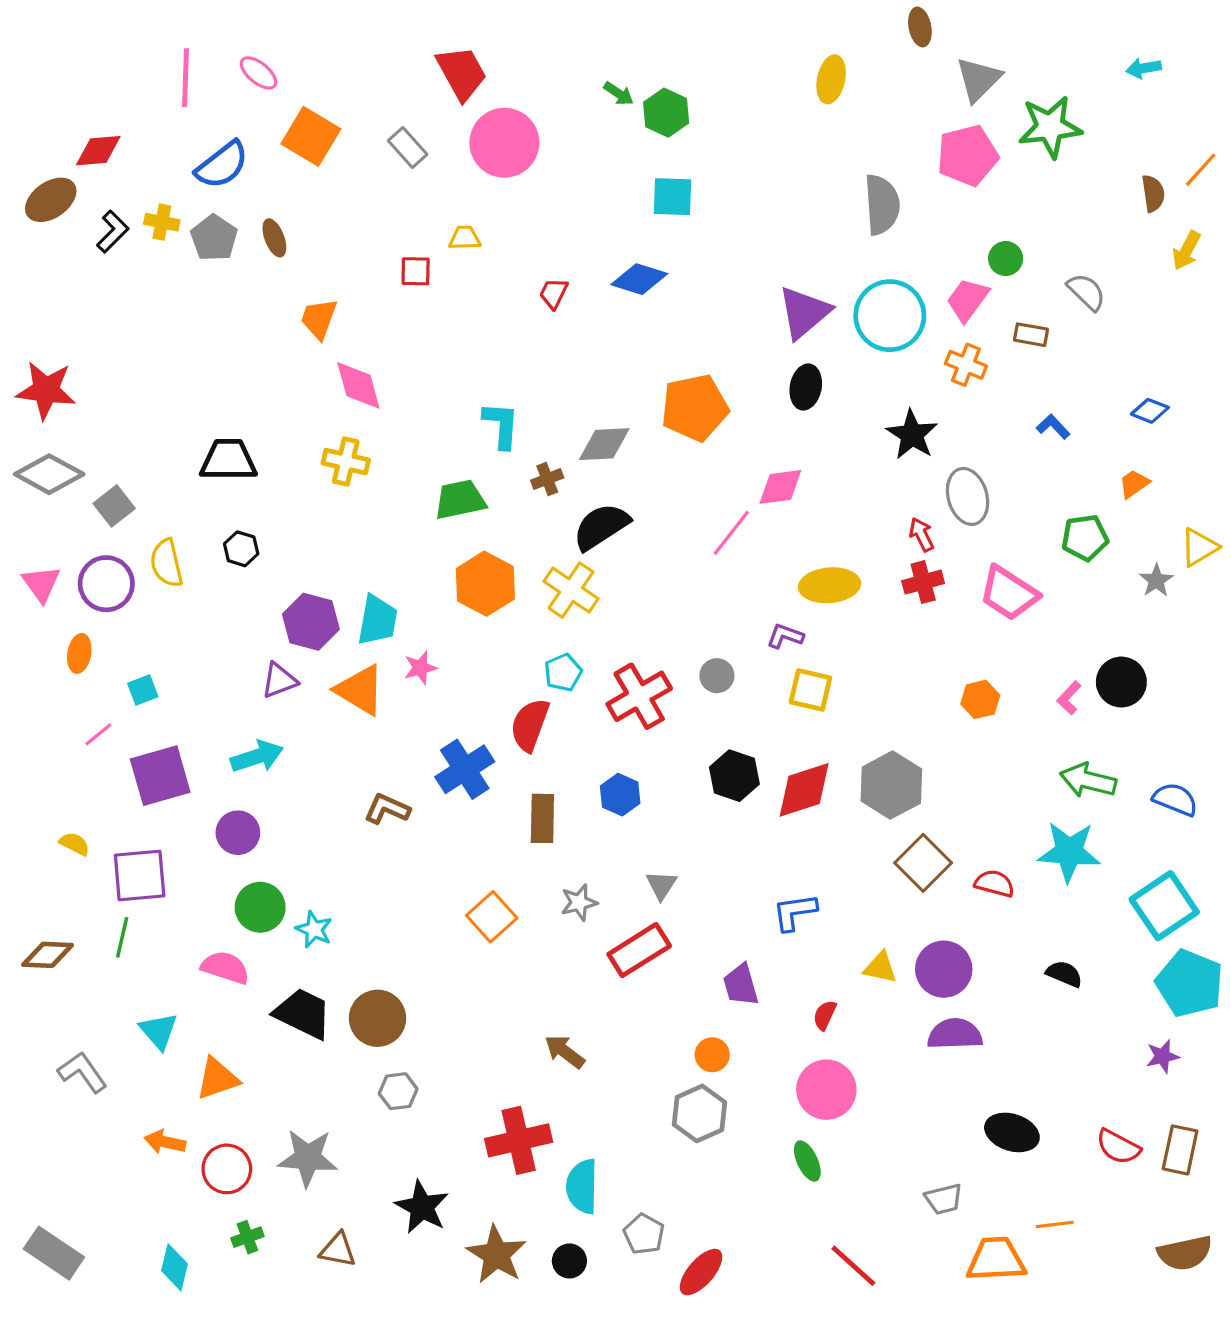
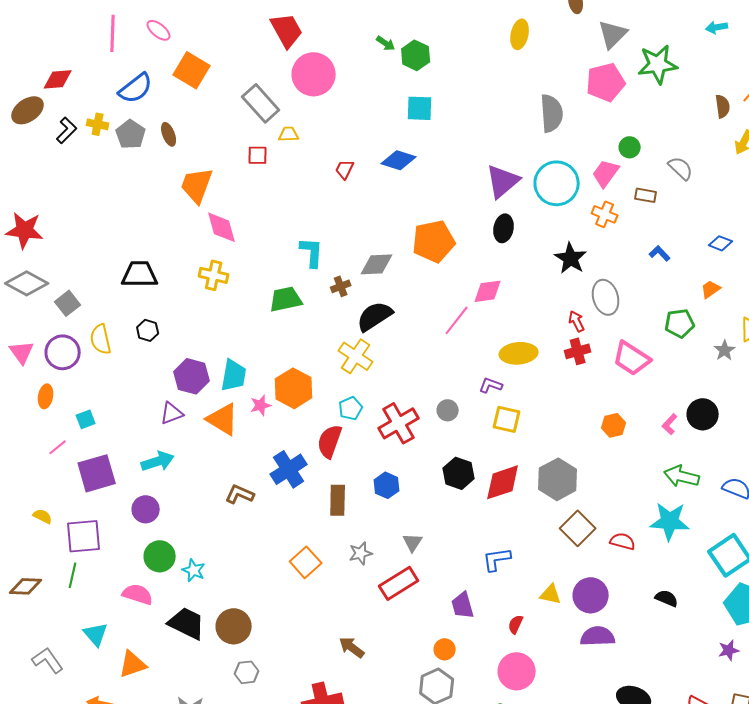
gray rectangle: (408, 148) -> (261, 103), moved, size x1.5
orange trapezoid: (319, 319) -> (197, 185), size x1.4
orange hexagon: (485, 584) -> (294, 388), moved

